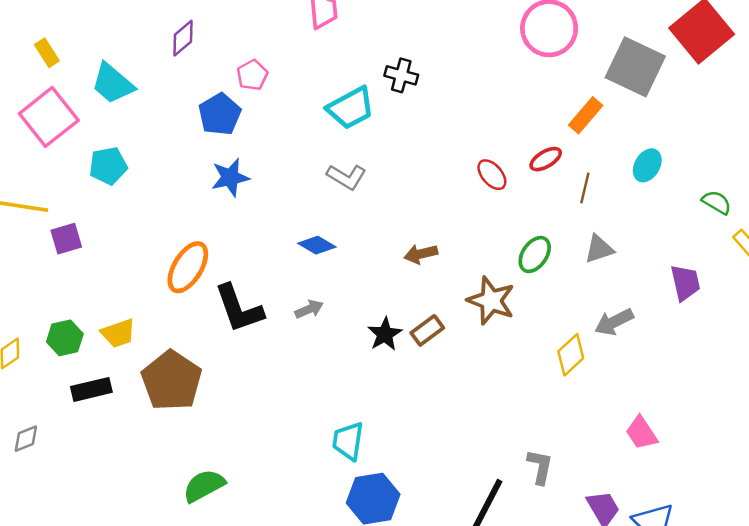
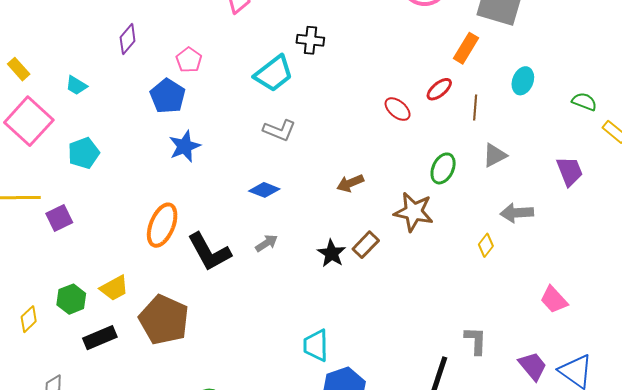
cyan trapezoid: (113, 84) -> (76, 85), size x0.6
gray arrow: (614, 322) -> (517, 213), turned 32
yellow diamond: (571, 355) -> (486, 245), size x0.7

